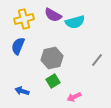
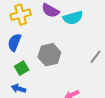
green square: (53, 81) -> (22, 68), moved

